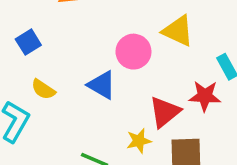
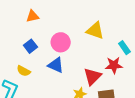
blue square: (28, 42) -> (30, 46), moved
pink circle: (133, 52) -> (61, 42), moved

